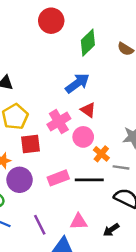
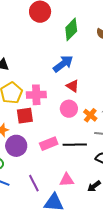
pink cross: (59, 122) -> (36, 95), moved, turned 30
orange cross: (101, 154) -> (90, 115), moved

